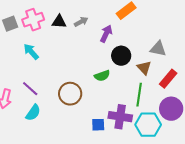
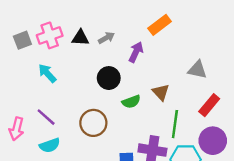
black circle: (121, 56) -> (109, 78), moved
brown triangle: (144, 68) -> (161, 92), moved
cyan semicircle: (33, 113) -> (50, 145), turned 36

